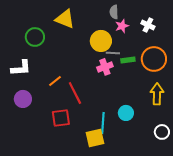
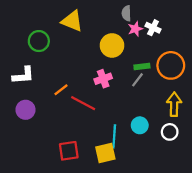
white cross: (148, 25) -> (153, 28), moved
gray line: (113, 53) -> (138, 80), moved, turned -56
pink cross: (105, 67) -> (103, 79), moved
red line: (75, 93) -> (83, 103), turned -35
red square: (61, 118) -> (69, 151), moved
white circle: (162, 132) -> (170, 132), moved

